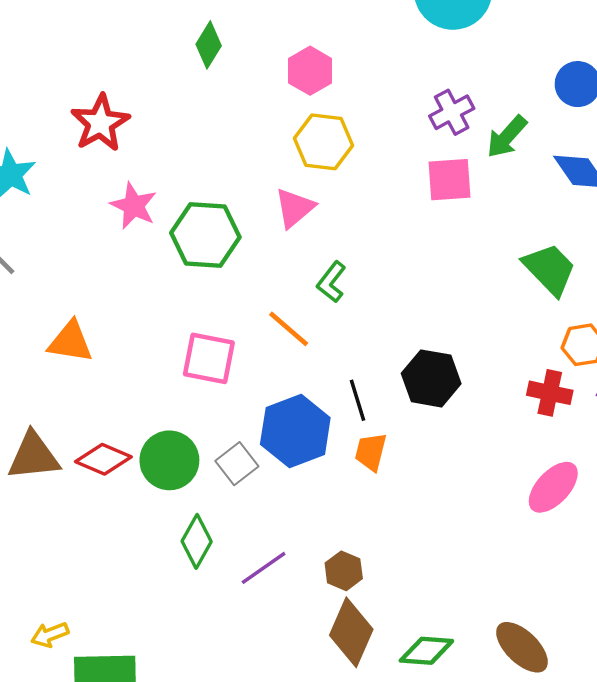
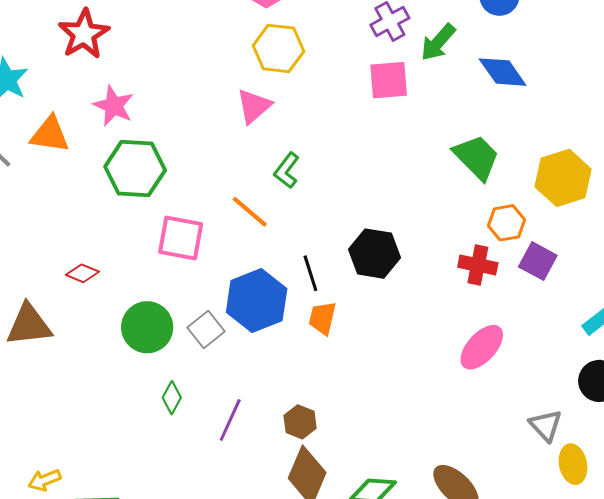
green hexagon: (205, 235) -> (135, 168), moved
orange triangle: (70, 342) -> (50, 134), moved
red diamond: (103, 459) -> (82, 273), moved, size x0.7
green diamond: (197, 541) -> (172, 398), size x0.7
purple line: (264, 568) -> (230, 420), turned -30

